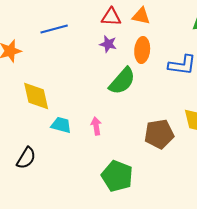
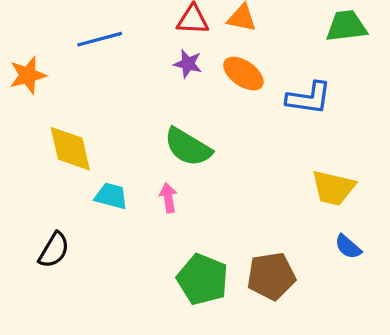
orange ellipse: (142, 50) -> (243, 74), turned -60
green semicircle: (122, 81) -> (188, 147), moved, turned 80
brown pentagon: (159, 134) -> (271, 276), moved

